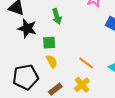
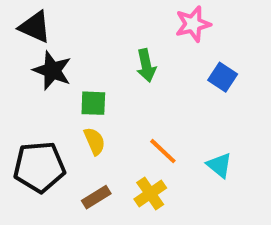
green arrow: (57, 16) -> (146, 65), moved

